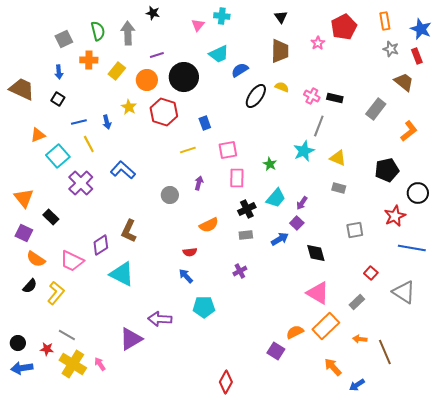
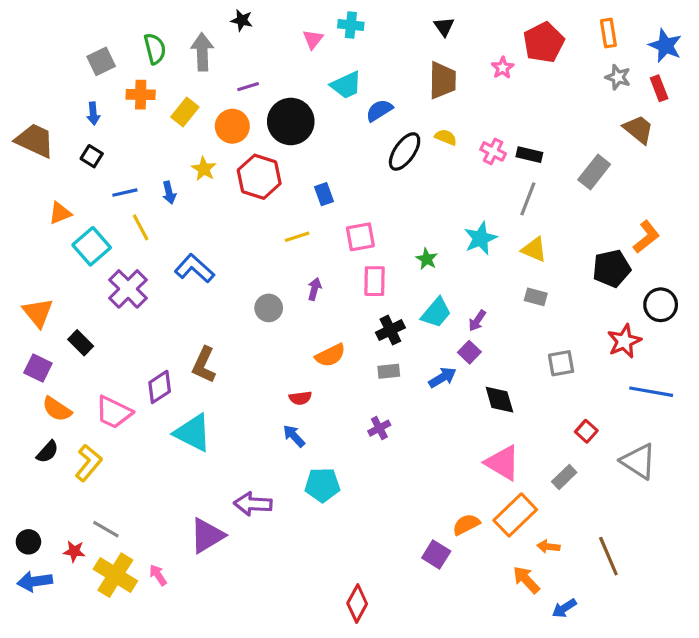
gray line: (319, 126) -> (528, 199), moved
orange L-shape: (409, 131) -> (646, 237), moved
orange arrow: (360, 339) -> (548, 547), moved

